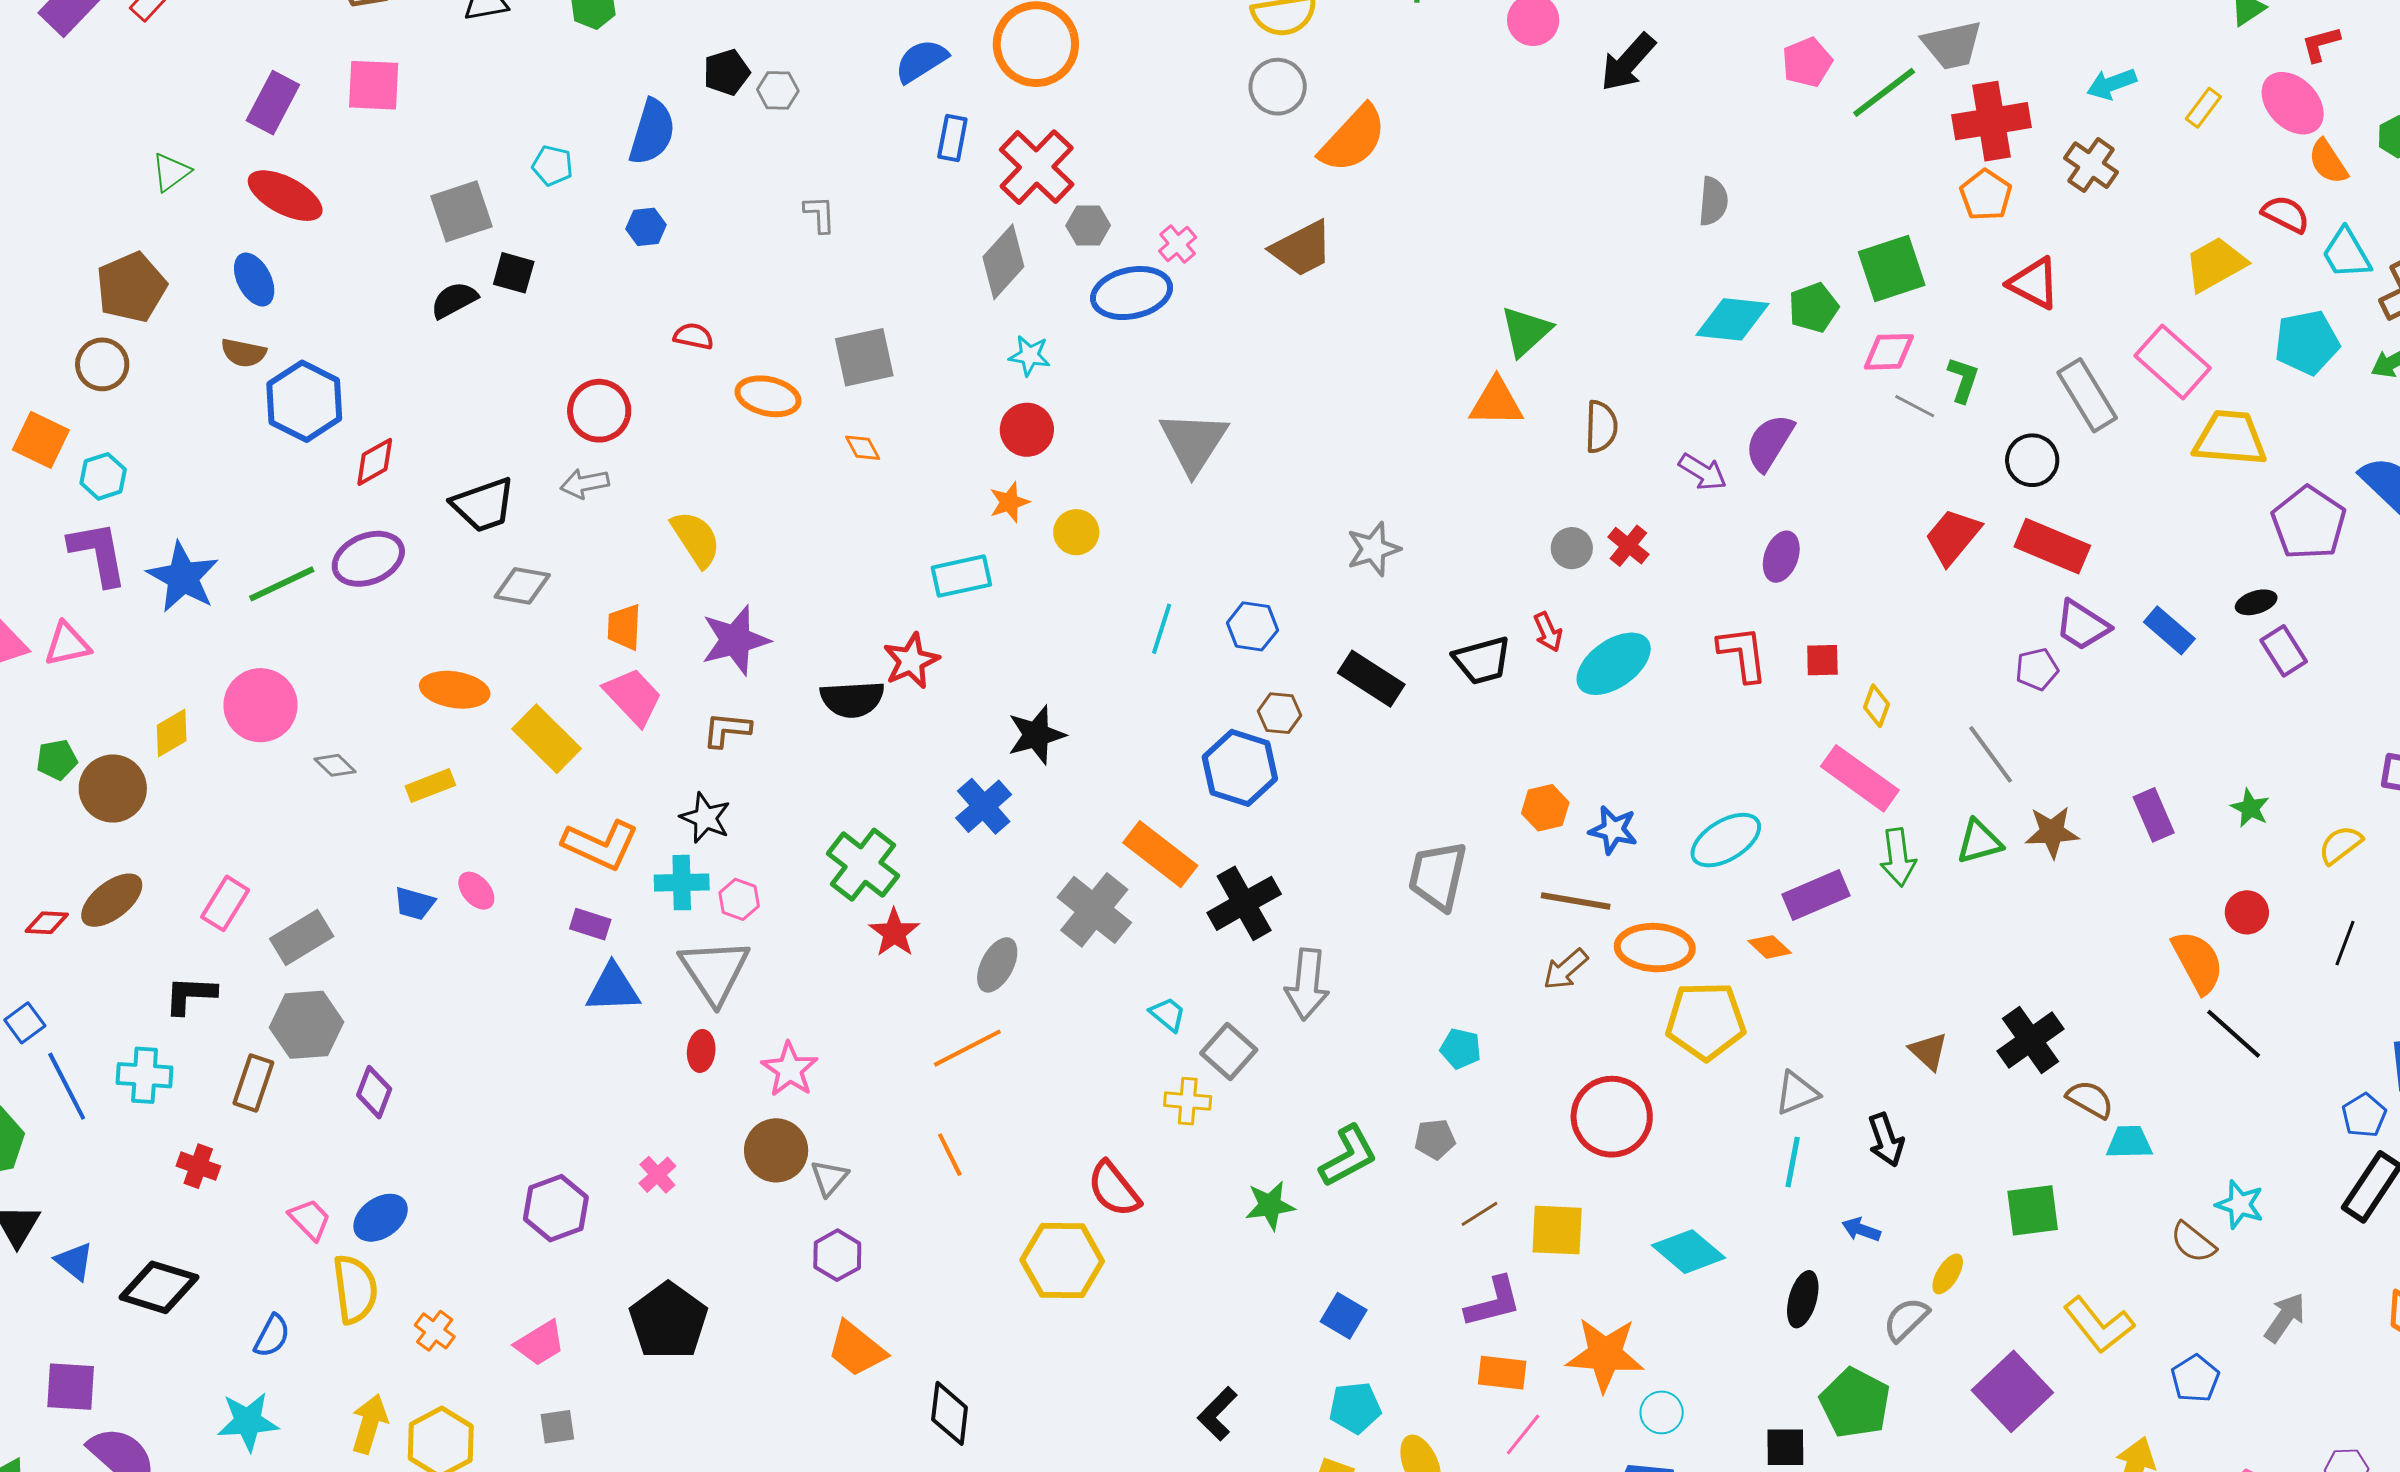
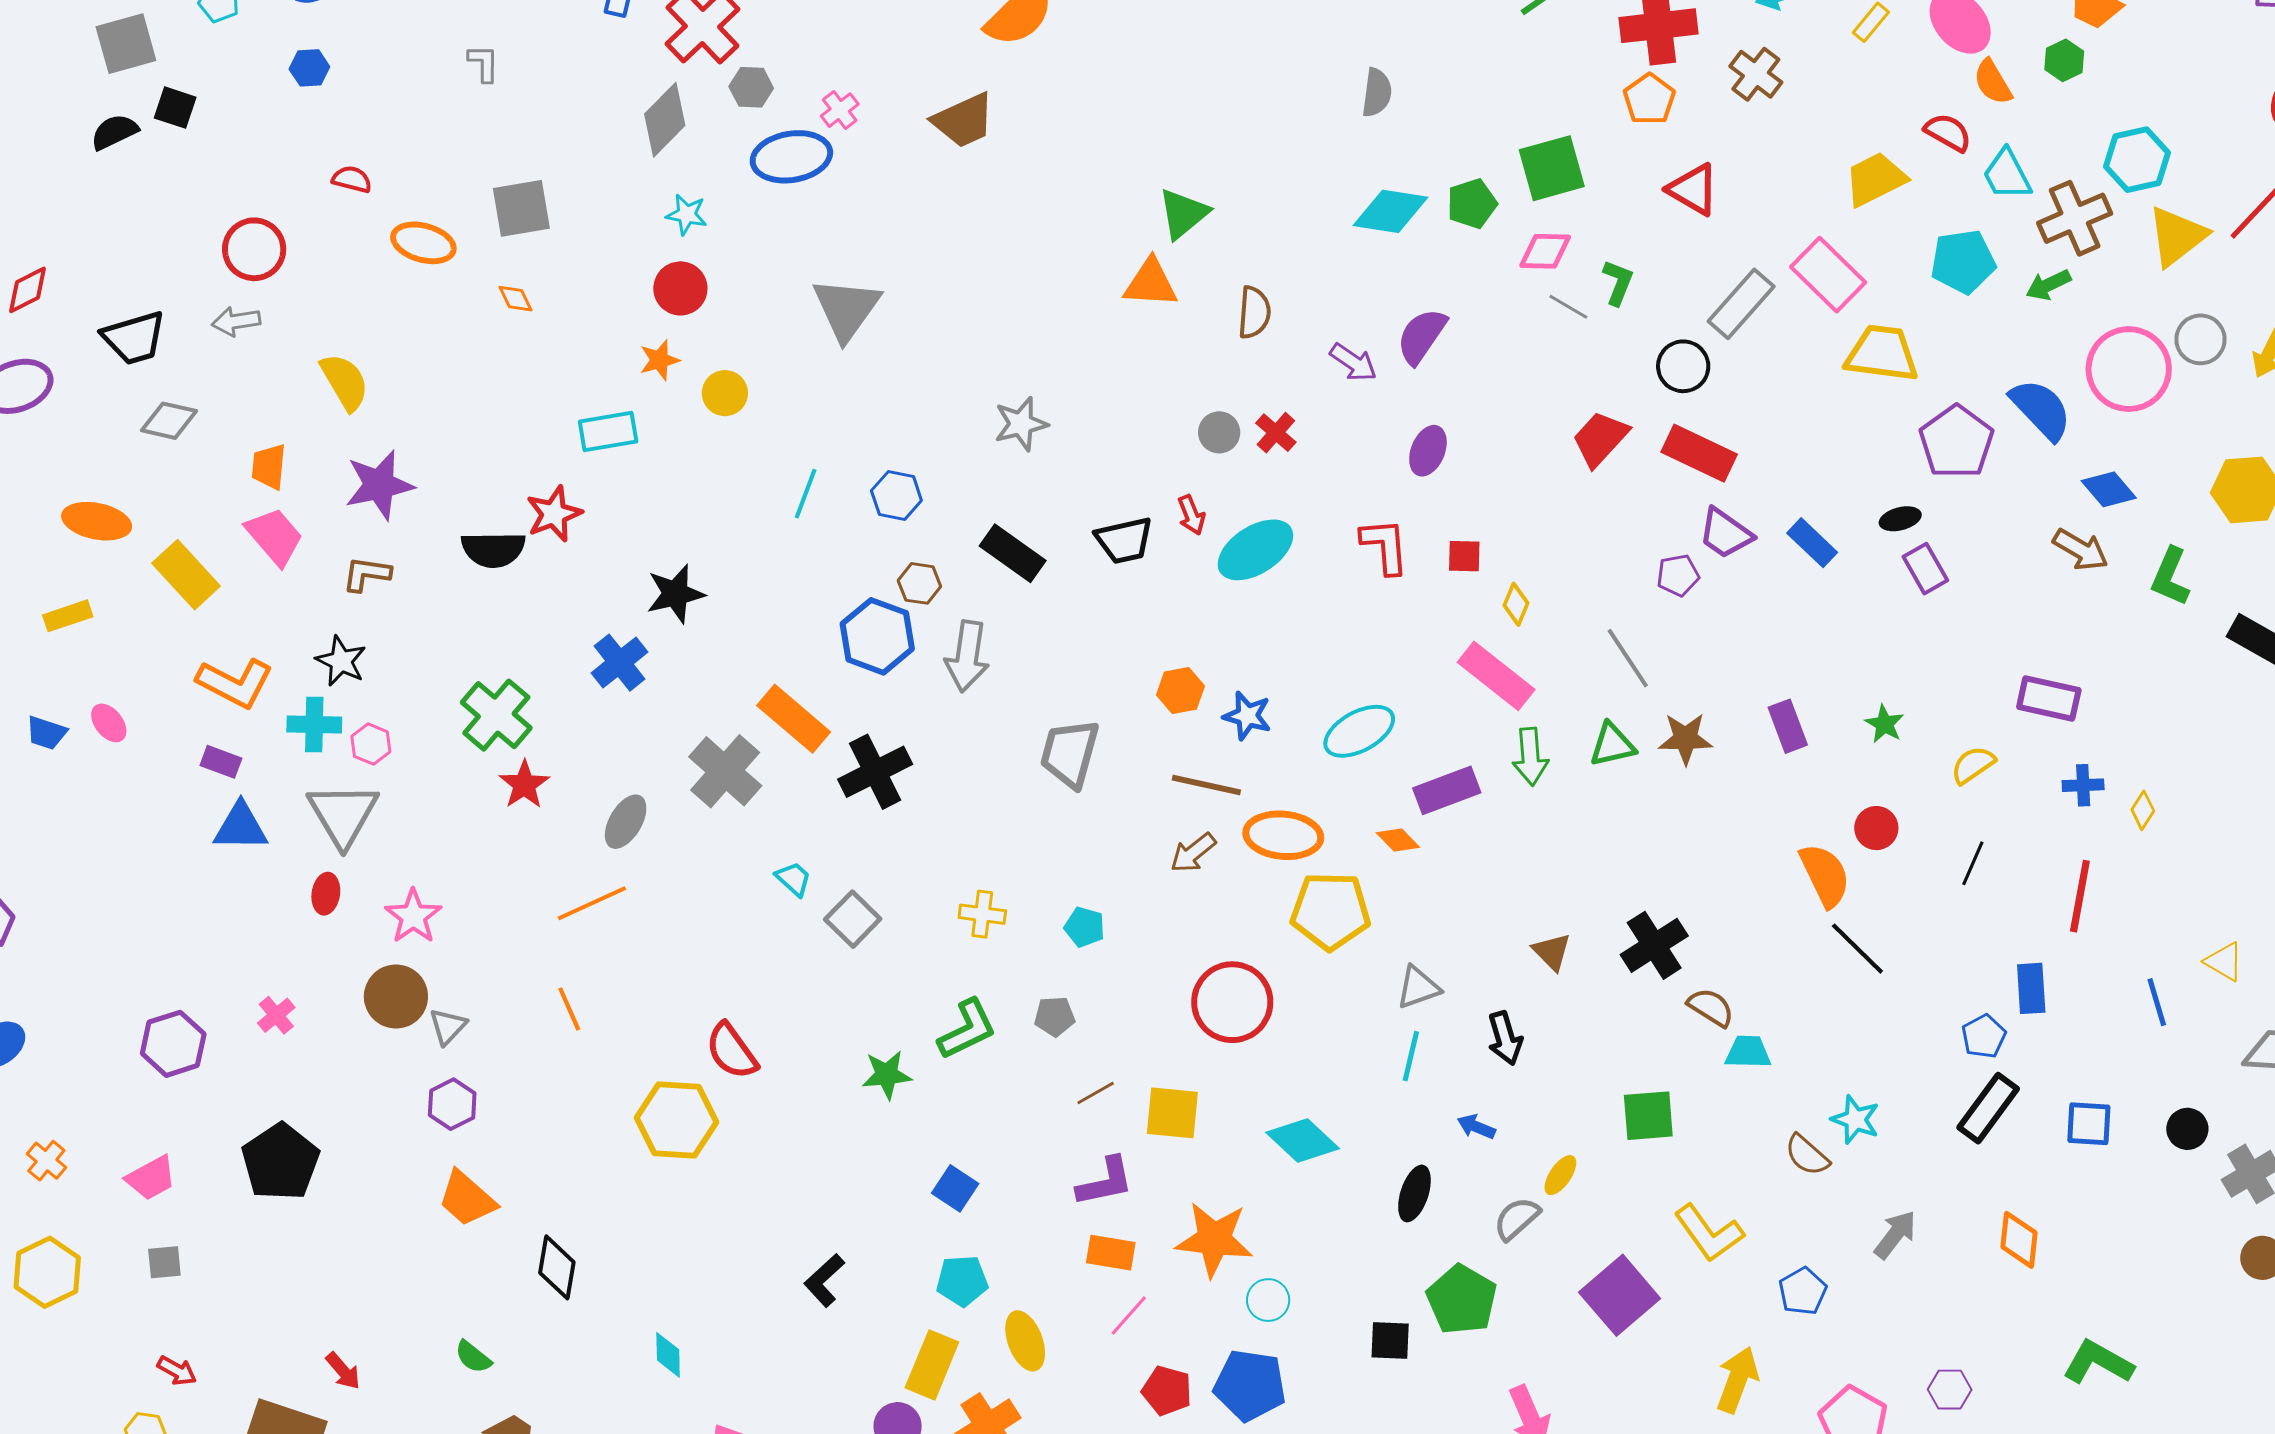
gray rectangle: (2087, 395) -> (1741, 304), turned 70
gray arrow: (1307, 984) -> (967, 656), moved
yellow cross: (1188, 1101) -> (982, 914), moved

